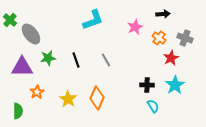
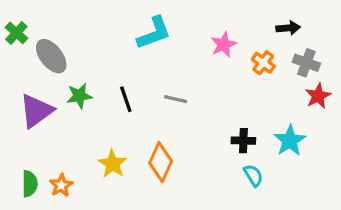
black arrow: (163, 14) -> (288, 28), moved
red star: (171, 58) -> (318, 96), moved
gray line: (106, 60) -> (175, 99), turned -48
purple triangle: (22, 67) -> (36, 111), turned -35
orange star: (37, 92) -> (61, 185), moved

